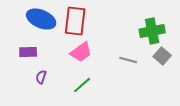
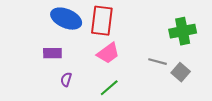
gray square: (162, 56) -> (181, 72), moved

